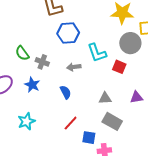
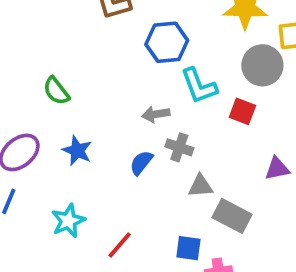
blue hexagon: (68, 33) -> (167, 42), moved
gray cross: (42, 62) -> (179, 147), moved
blue semicircle: (66, 92) -> (141, 163), turned -112
gray triangle: (105, 98) -> (200, 186), moved
red line: (71, 123) -> (120, 245), moved

